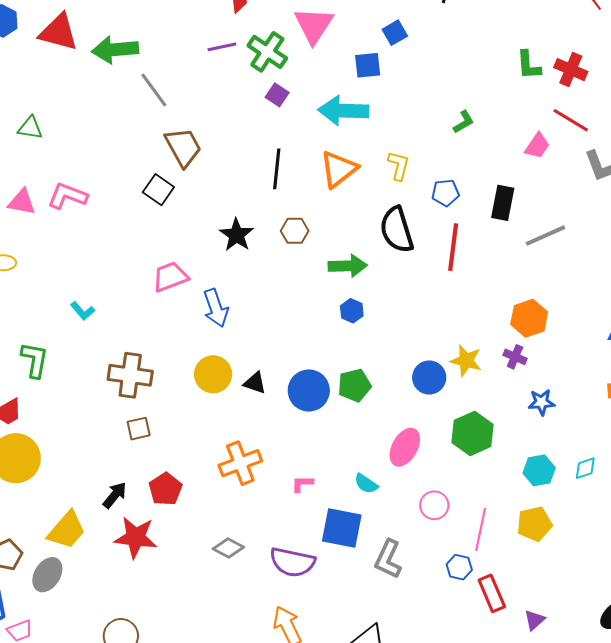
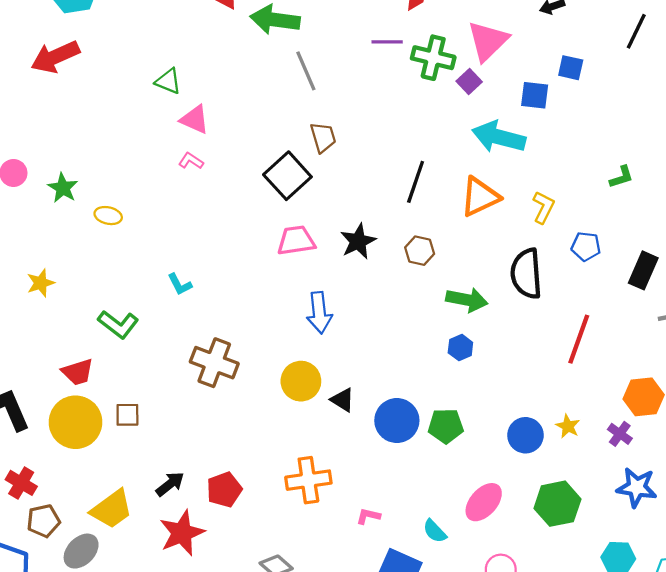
blue square: (395, 33) -> (571, 68), turned 30
green cross: (267, 52) -> (433, 58), turned -33
purple square: (277, 95) -> (469, 81), moved
brown trapezoid: (183, 147) -> (323, 137), size x0.7
black square: (158, 190) -> (287, 176), size x1.4
pink L-shape: (67, 196) -> (191, 161), size x0.6
pink triangle: (22, 202) -> (195, 119), moved
red line: (453, 247) -> (579, 339), moved
pink trapezoid: (170, 277) -> (296, 241), moved
green L-shape: (35, 360) -> (118, 324), turned 105
yellow star: (466, 361) -> (568, 426), size x0.7
blue star: (541, 402) -> (637, 487), size x1.4
brown square: (139, 429) -> (127, 415), moved
red star: (136, 537) -> (182, 533), turned 30

